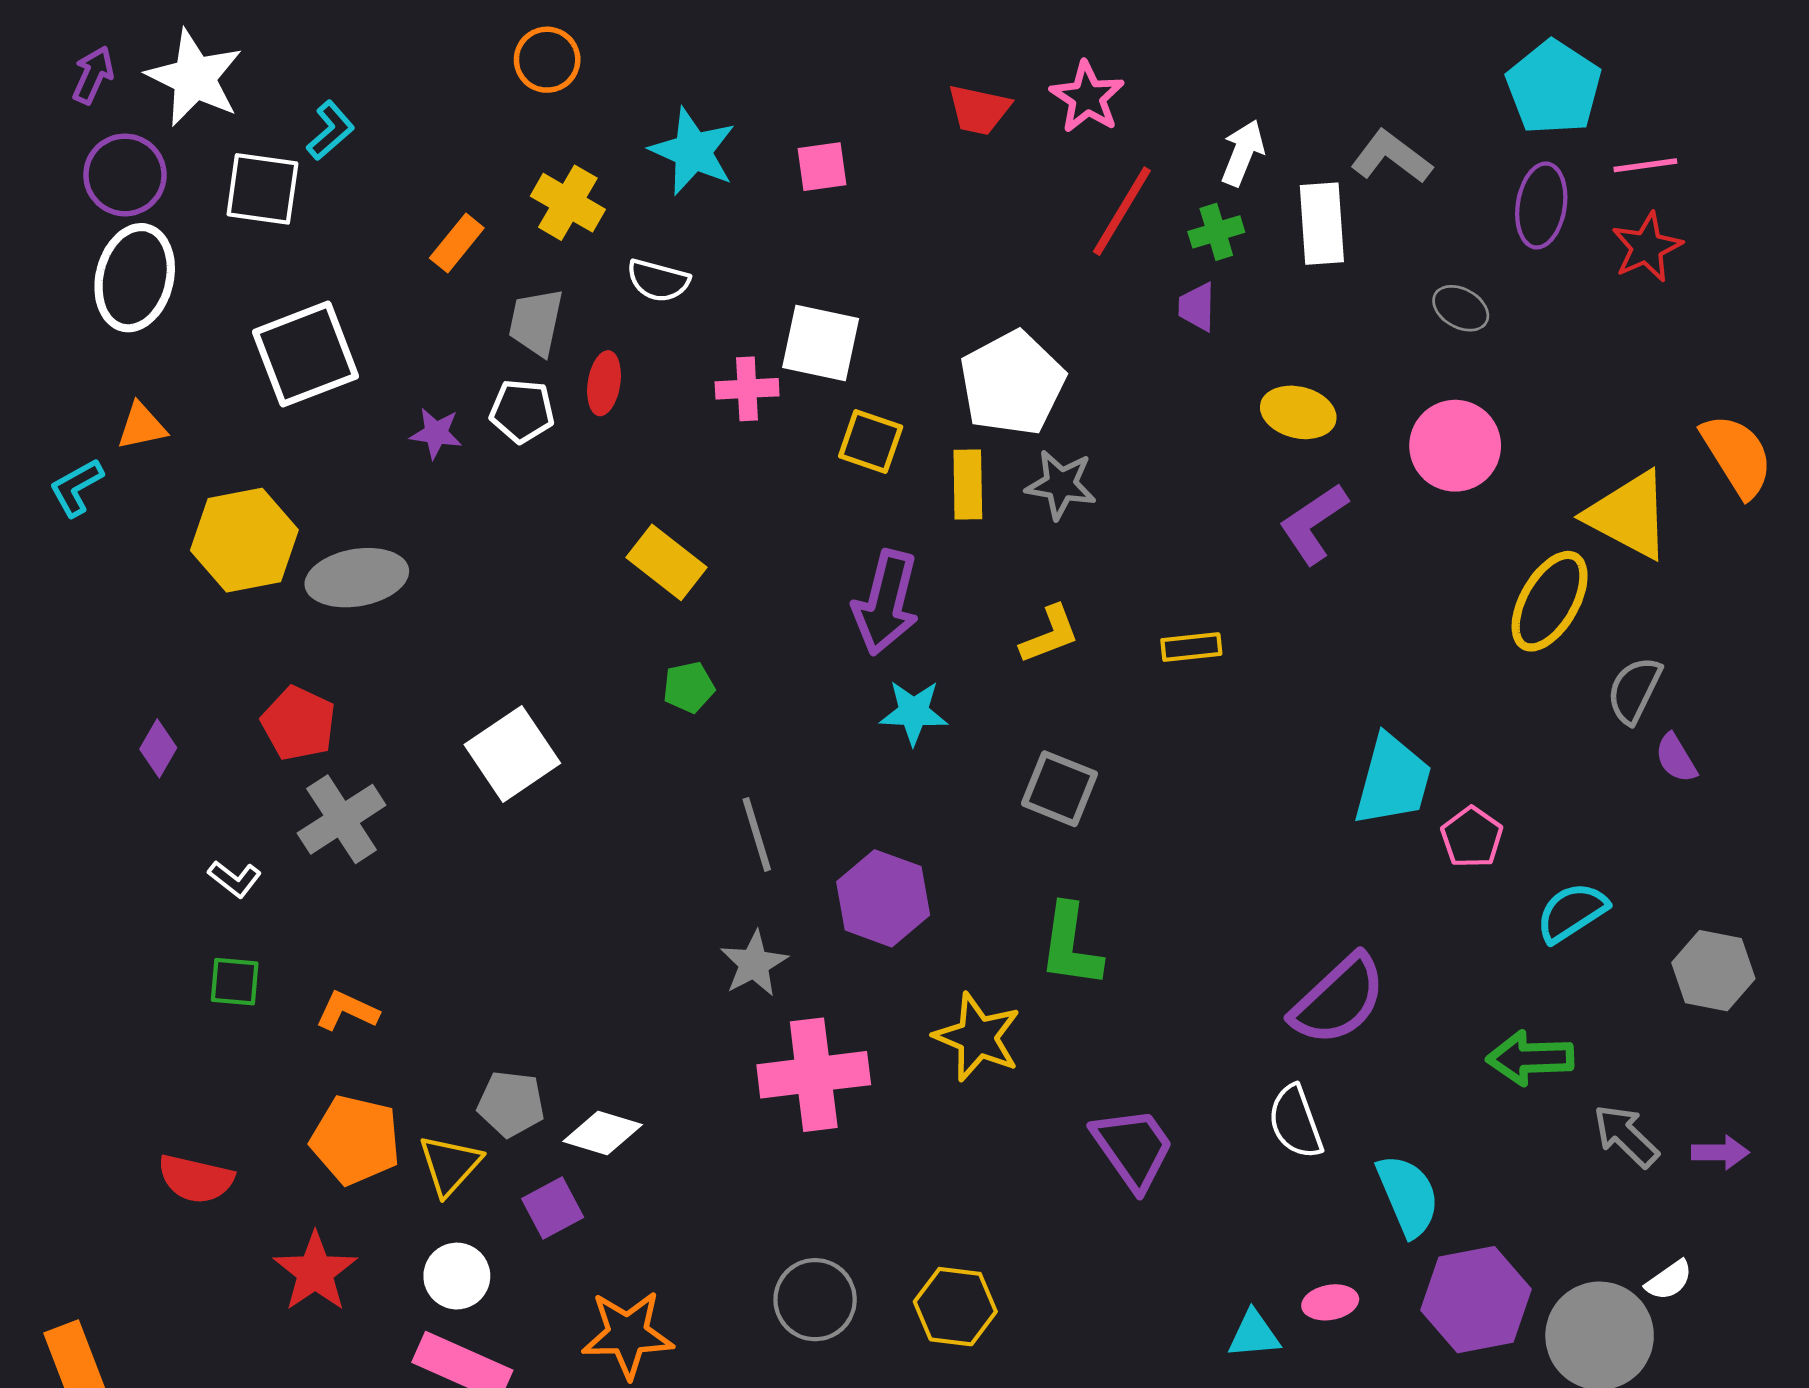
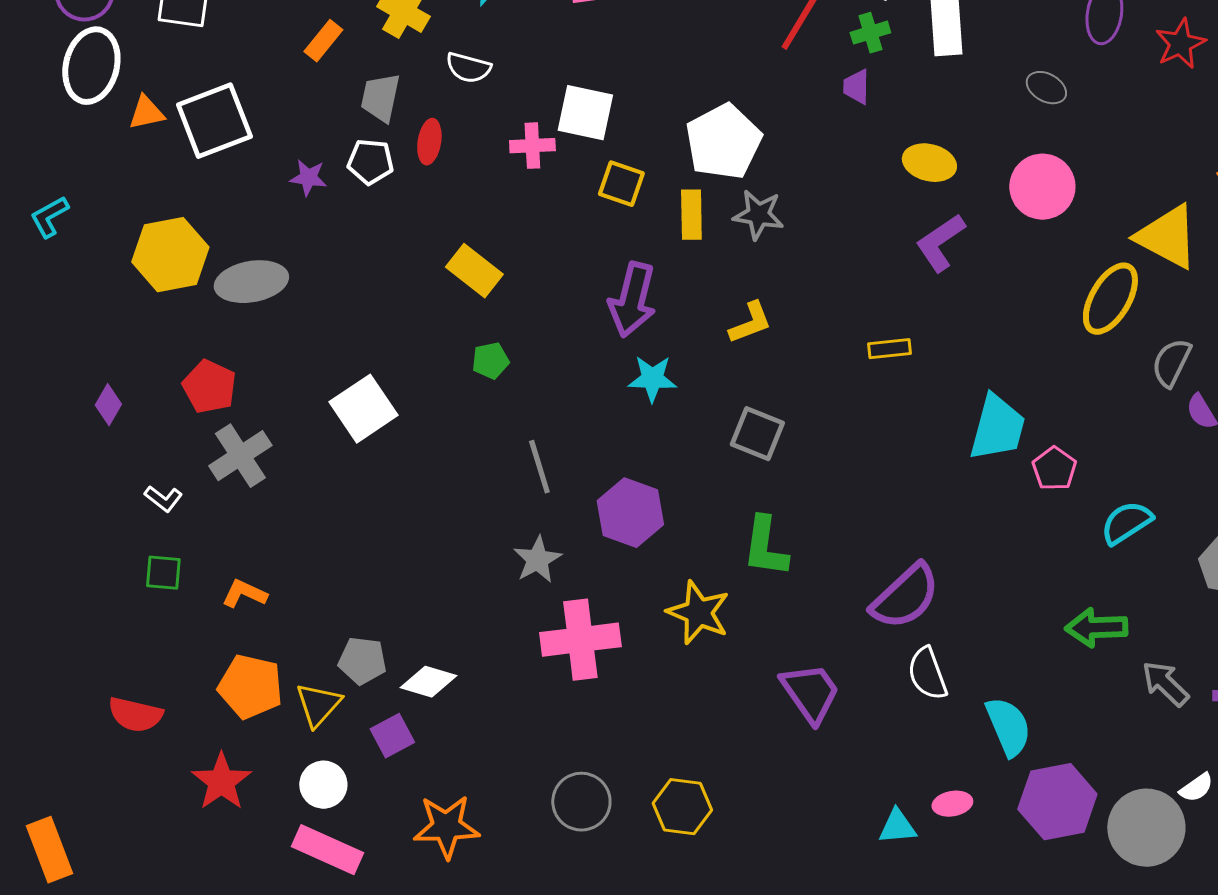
orange triangle: (142, 426) -> (146, 113), moved
yellow rectangle: (1191, 647) -> (889, 349), moved
purple semicircle: (1339, 1000) -> (905, 597), moved

